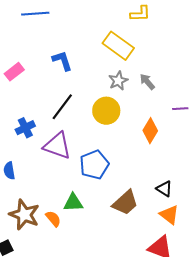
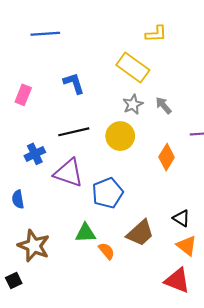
pink rectangle: (14, 72) -> (23, 95), turned -30
black line: (62, 107) -> (74, 132), turned 40
orange semicircle: (53, 219) -> (107, 251), moved

